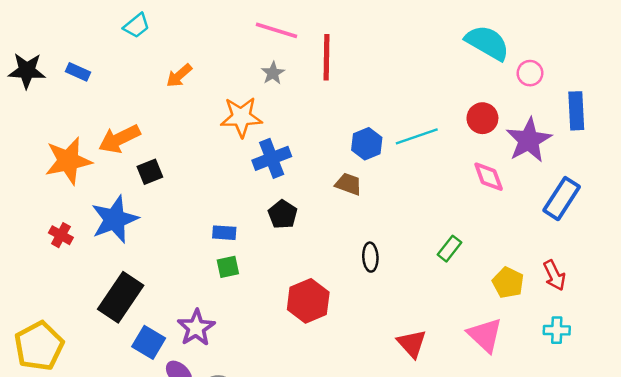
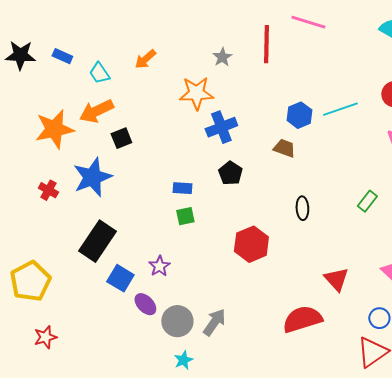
cyan trapezoid: (136, 26) -> (99, 73), moved, turned 95
pink line: (277, 30) -> (308, 22), moved
purple star: (196, 328) -> (159, 266), size x0.7

